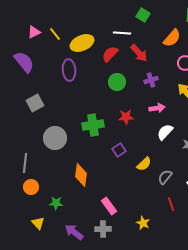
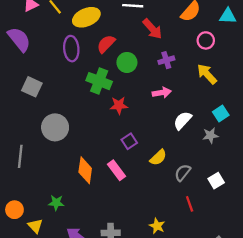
red semicircle: (110, 54) -> (106, 44), moved
gray square: (35, 103) -> (32, 87), turned -36
pink arrow: (157, 108) -> (162, 93), moved
red star: (126, 117) -> (119, 105), moved
green cross: (93, 125) -> (99, 81), moved, turned 30
orange circle: (31, 187) -> (14, 210), moved
pink rectangle: (109, 206) -> (116, 170), moved

